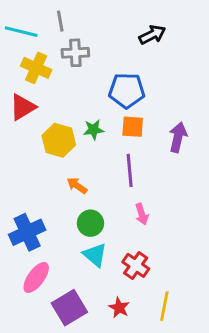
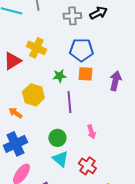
gray cross: (75, 53) -> (72, 16), moved
yellow cross: (36, 68) -> (36, 48), moved
yellow hexagon: (59, 140) -> (33, 95), moved
purple line: (130, 170) -> (69, 102), moved
orange arrow: (77, 185) -> (15, 113), moved

